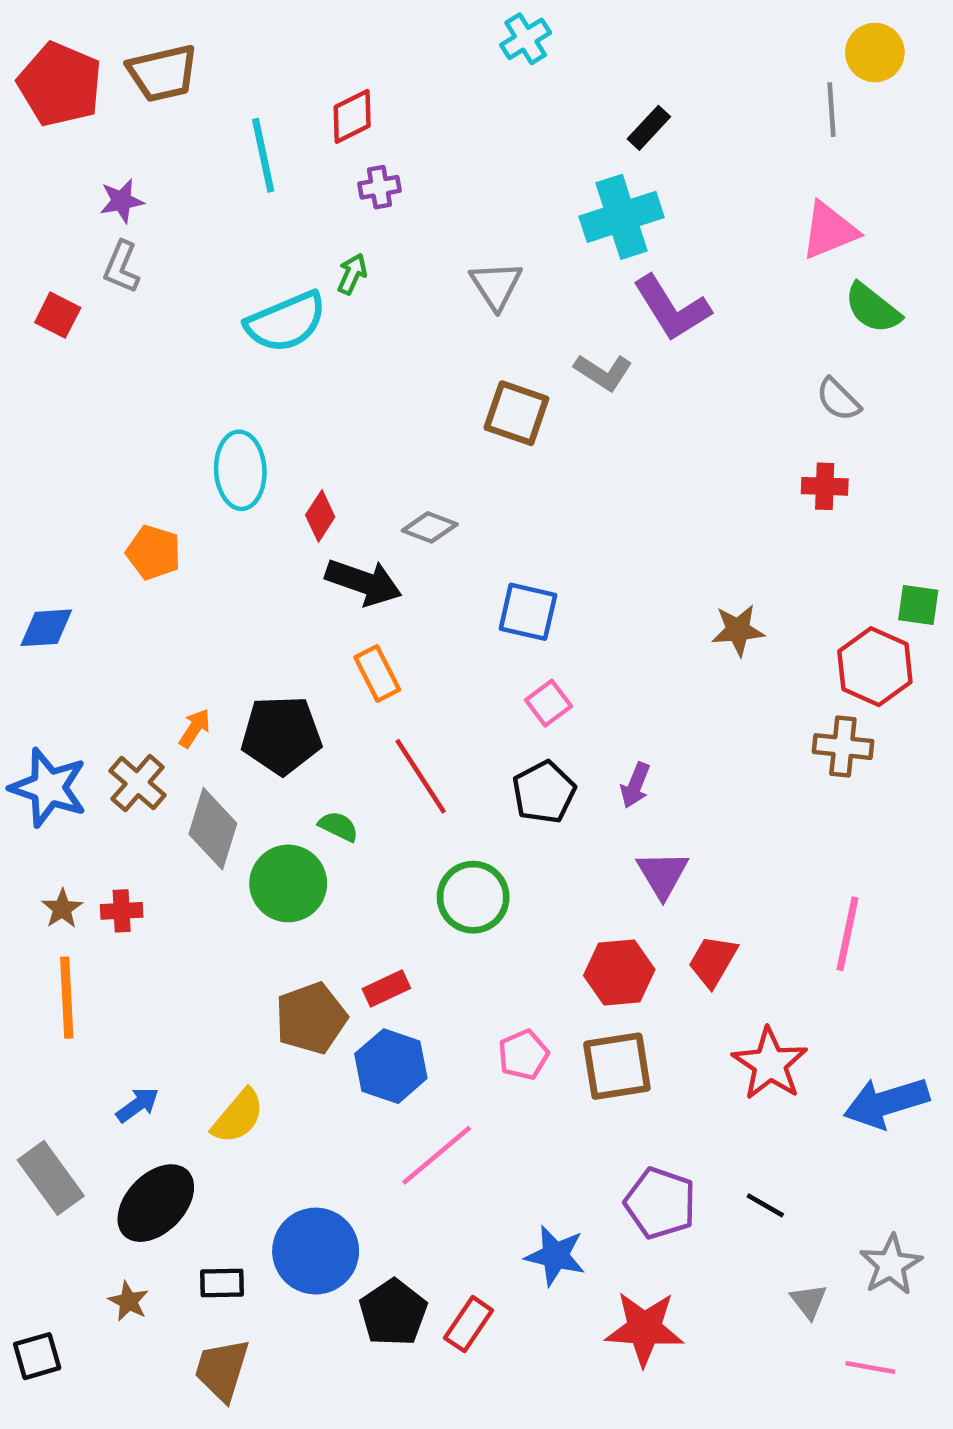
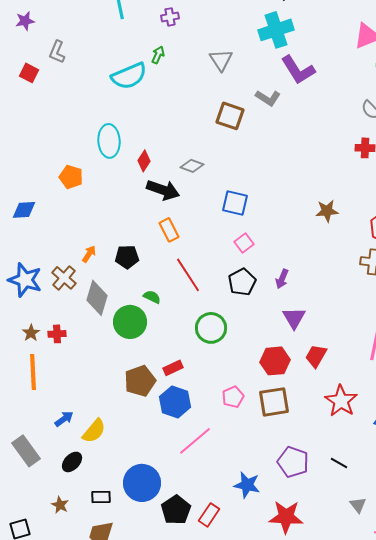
purple star: (122, 201) -> (25, 21), moved
black pentagon: (281, 735) -> (127, 257), size x0.7
yellow semicircle: (238, 1116) -> (94, 431), moved
black ellipse: (156, 1203) -> (72, 462), size x0.6

